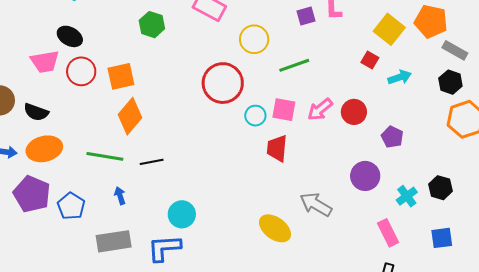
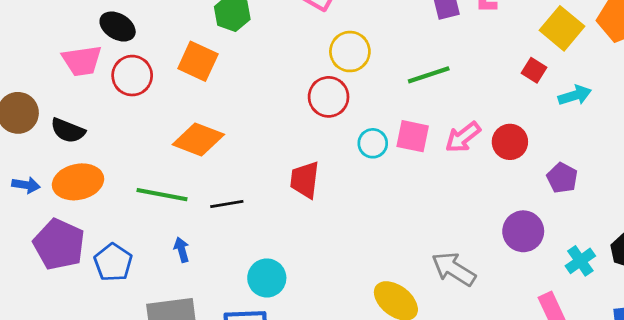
yellow circle: (254, 39) -> (350, 52), moved
orange square: (121, 76) -> (198, 61), moved, turned 36
red circle: (223, 83) -> (329, 97), size x0.7
orange diamond: (130, 116) -> (198, 140), turned 69
red trapezoid: (277, 148) -> (305, 180), moved

